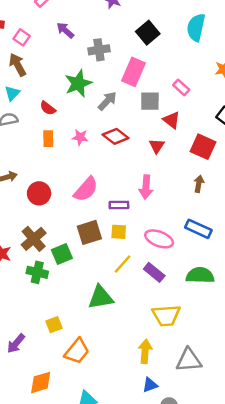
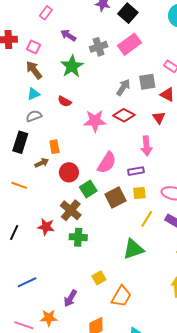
black square: (148, 33) -> (128, 13), moved
pink rectangle: (133, 72) -> (129, 44), moved, turned 40
green star: (78, 83) -> (72, 66), moved
cyan triangle: (12, 93) -> (33, 94), turned 32
gray arrow: (107, 101) -> (123, 87), moved
pink star: (80, 137) -> (95, 121), size x1.6
orange rectangle: (48, 139) -> (54, 147), moved
pink arrow: (146, 187) -> (146, 146), moved
green square: (62, 254) -> (88, 189), moved

